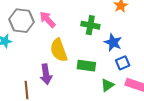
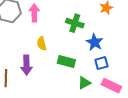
pink arrow: (48, 20) -> (34, 13), turned 36
yellow semicircle: (59, 50) -> (42, 44), size x0.6

